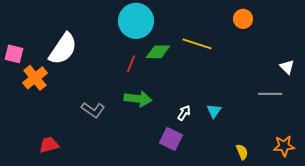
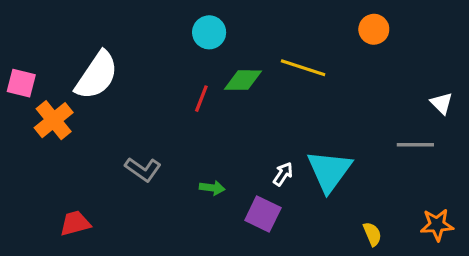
cyan circle: (136, 21) -> (209, 32), size x0.6
green arrow: (138, 99) -> (212, 188), moved, size x0.6
cyan triangle: (214, 111) -> (329, 171), size x2.0

